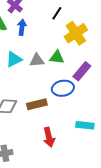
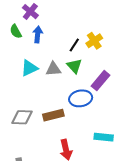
black line: (57, 13) -> (74, 45), moved
yellow cross: (76, 33) -> (94, 41), size x0.7
green triangle: (57, 57) -> (74, 66), turned 42

